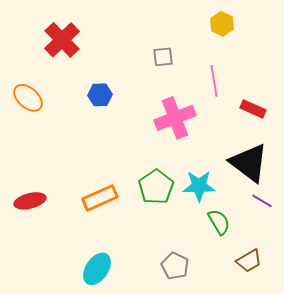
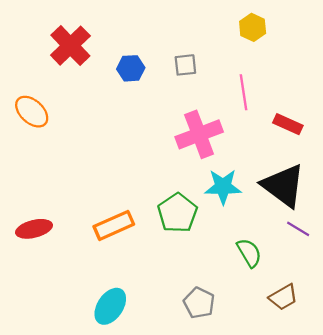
blue hexagon: (100, 95) -> (131, 68), moved
cyan star: (199, 186) -> (223, 187), moved

